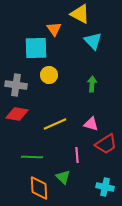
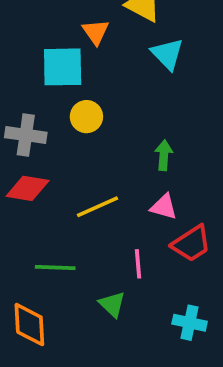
green arrow: (92, 84) -> (164, 155), moved
orange diamond: (39, 188) -> (29, 325), moved

